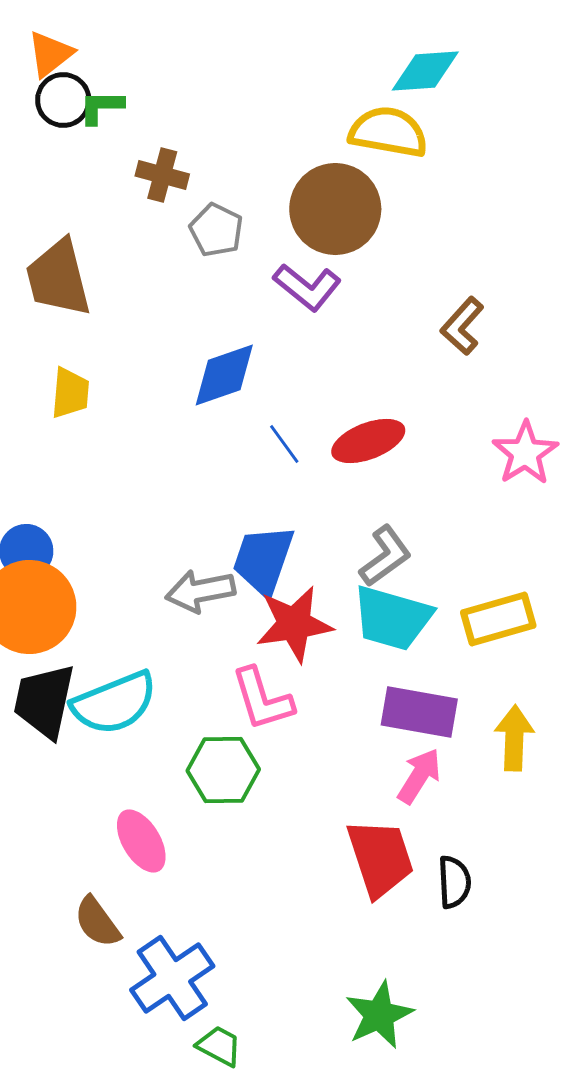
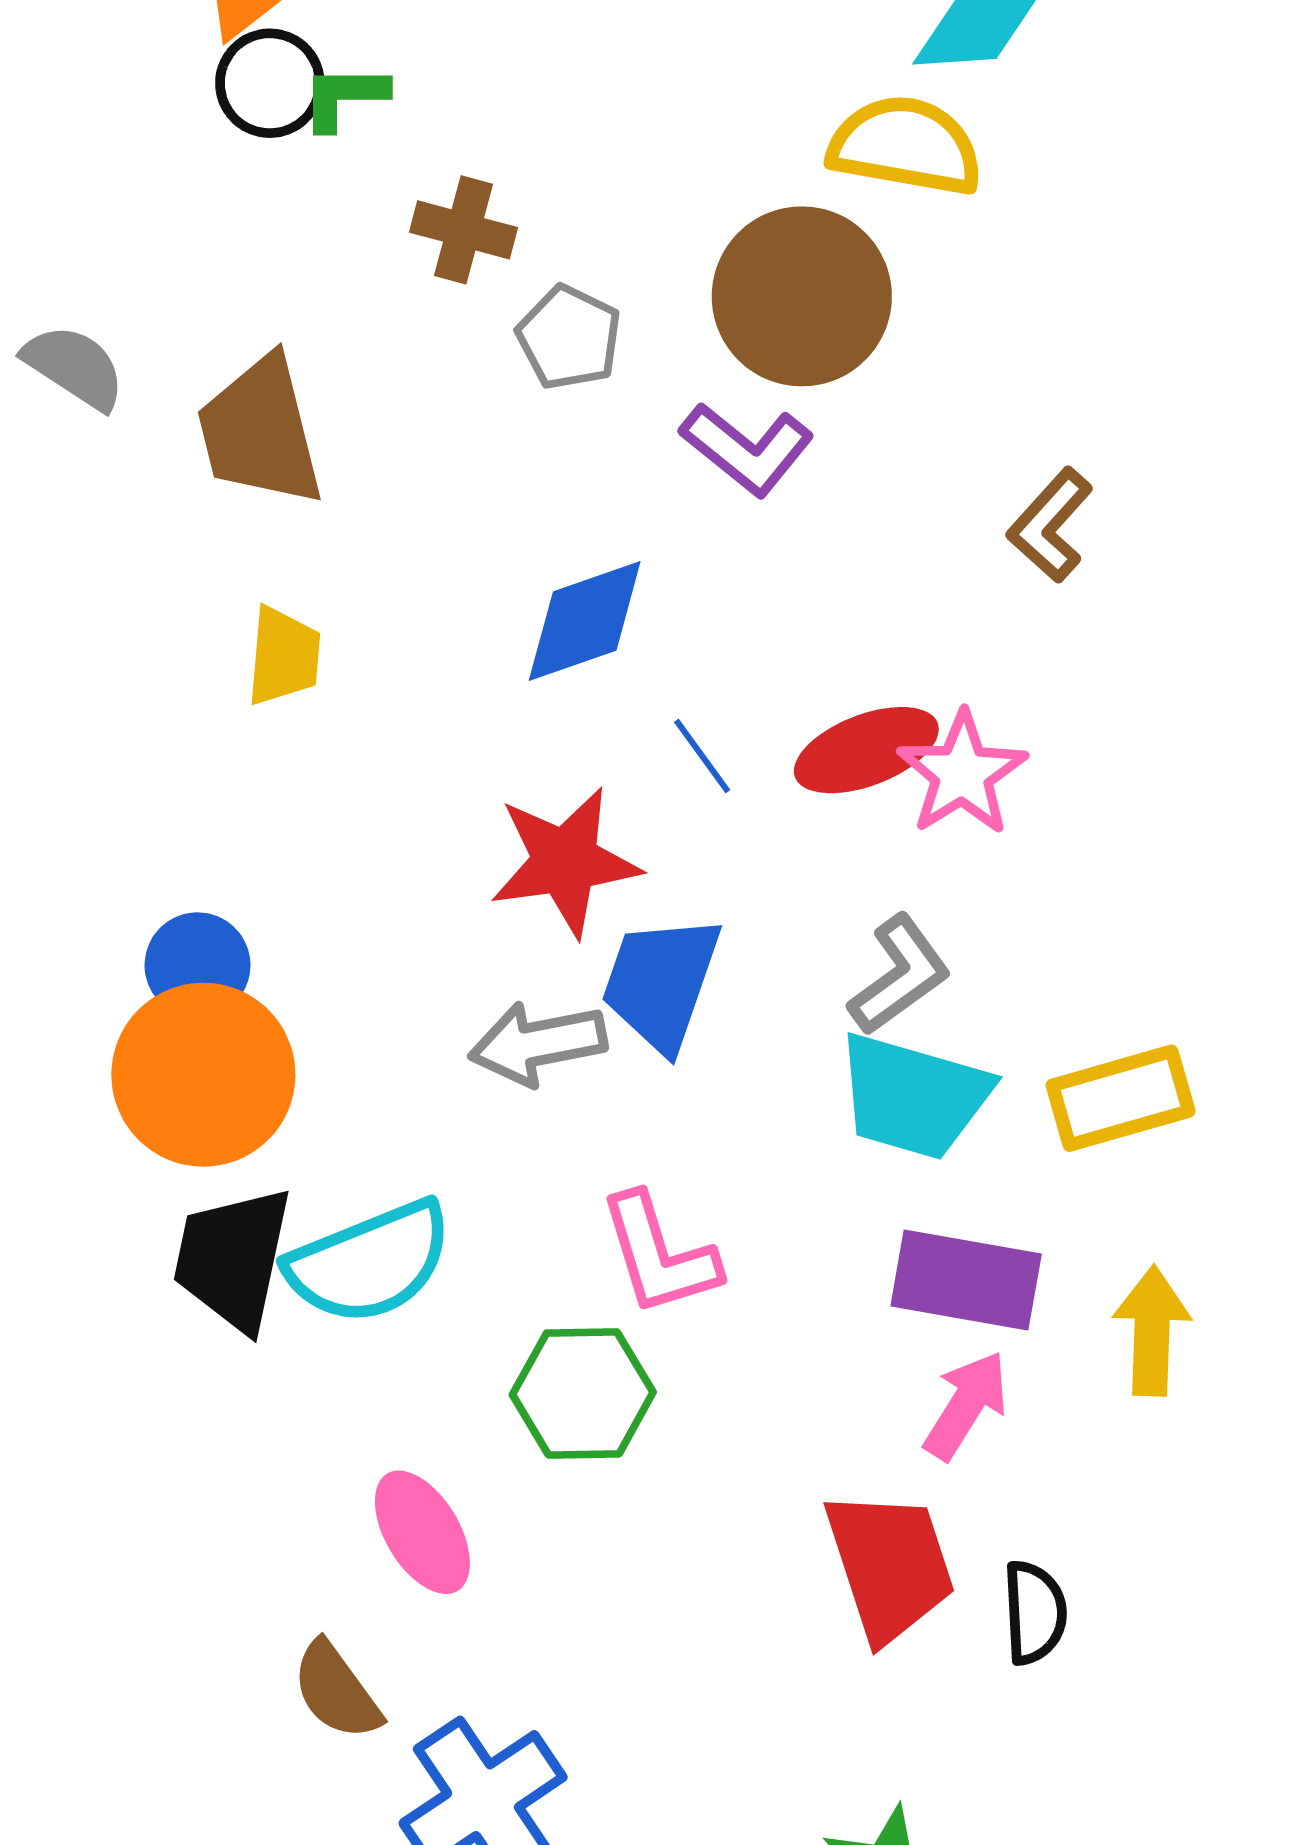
pink star: (525, 453) -> (962, 774), moved
red star: (294, 624) -> (565, 862), moved

